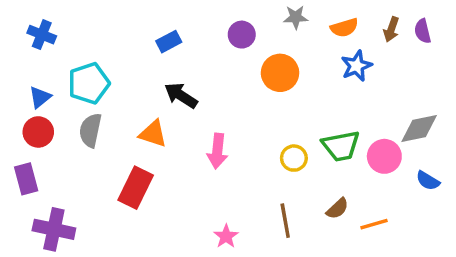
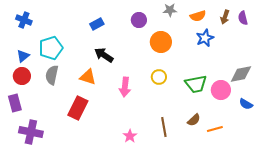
yellow circle: (294, 158) -> (159, 77), moved

